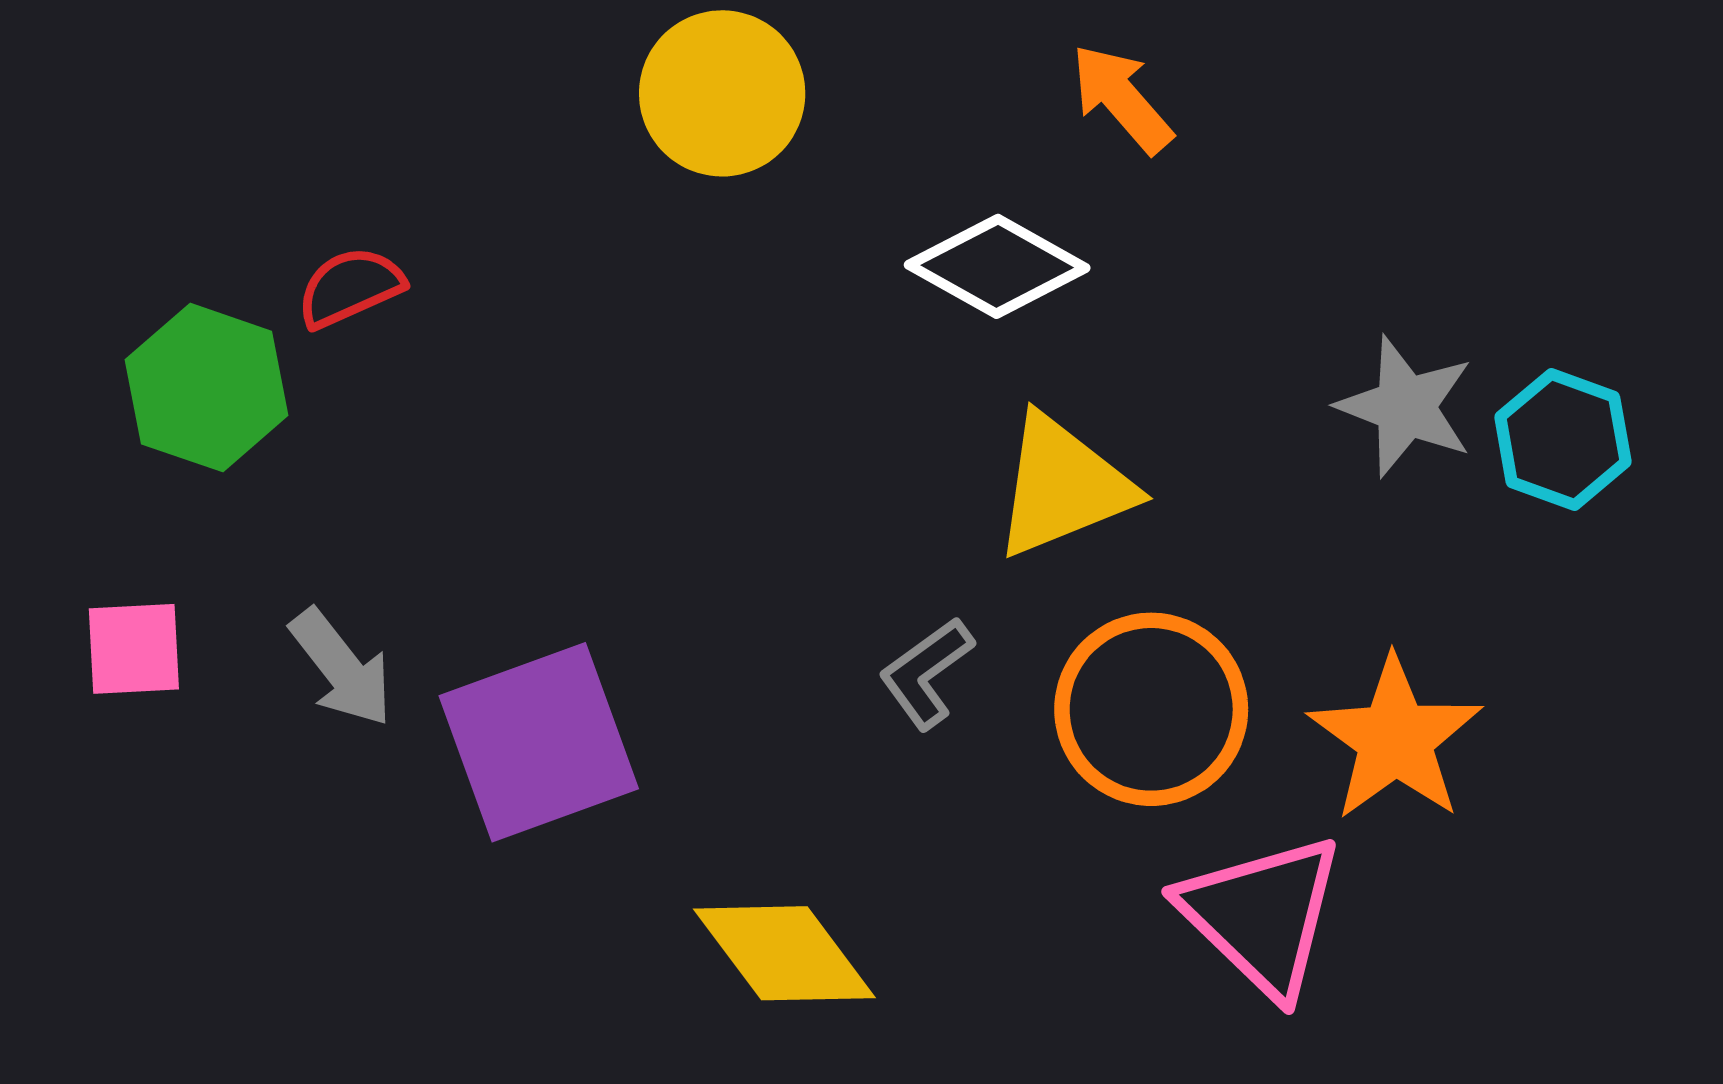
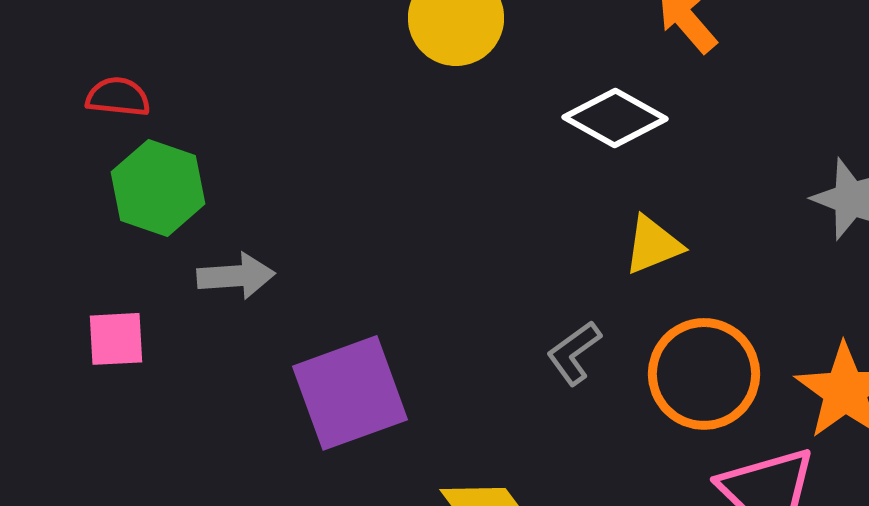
red semicircle: (350, 287) -> (118, 97), moved, turned 30
yellow triangle: (1063, 486) -> (653, 245), size x0.7
gray arrow: (341, 668) -> (236, 276), moved, turned -56

